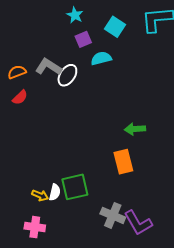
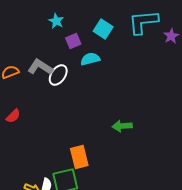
cyan star: (75, 15) -> (56, 21), moved
red semicircle: (20, 97) -> (13, 116), moved
orange rectangle: (123, 162) -> (79, 157), moved

